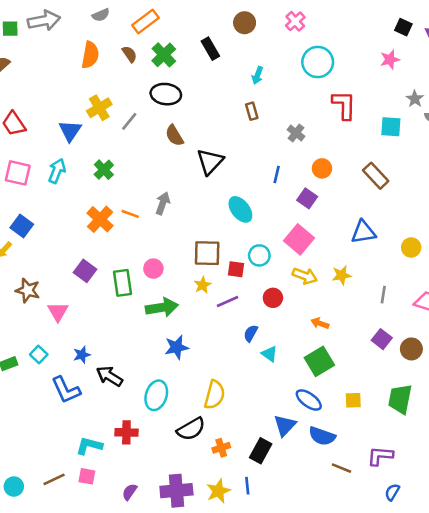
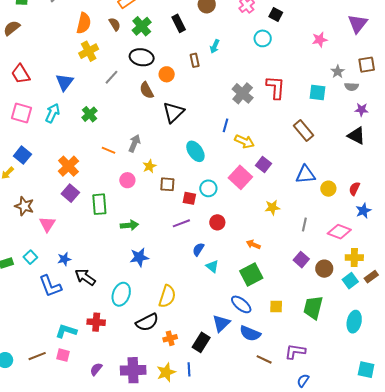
black square: (403, 27) -> (276, 14), moved
cyan circle: (318, 62) -> (263, 38), size x0.7
red L-shape: (344, 105) -> (276, 87), moved
yellow cross: (99, 108) -> (89, 51), moved
brown rectangle: (252, 111) -> (195, 60), moved
gray cross: (296, 133) -> (243, 93), size x1.5
orange circle: (322, 168) -> (167, 74), moved
purple square: (307, 198) -> (263, 164), moved
orange cross: (100, 219) -> (68, 166), moved
blue triangle: (363, 232) -> (305, 175), moved
brown square: (207, 253) -> (167, 184), size x0.7
pink circle: (153, 269) -> (127, 180), moved
yellow arrow: (305, 276) -> (244, 141), moved
yellow star: (202, 285) -> (149, 166), moved
green arrow: (162, 307) -> (129, 225), size x0.7

